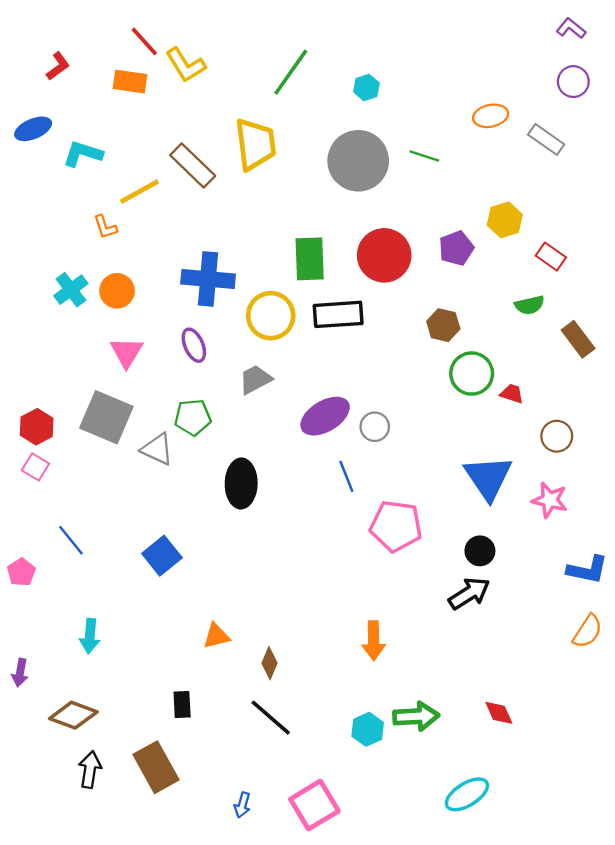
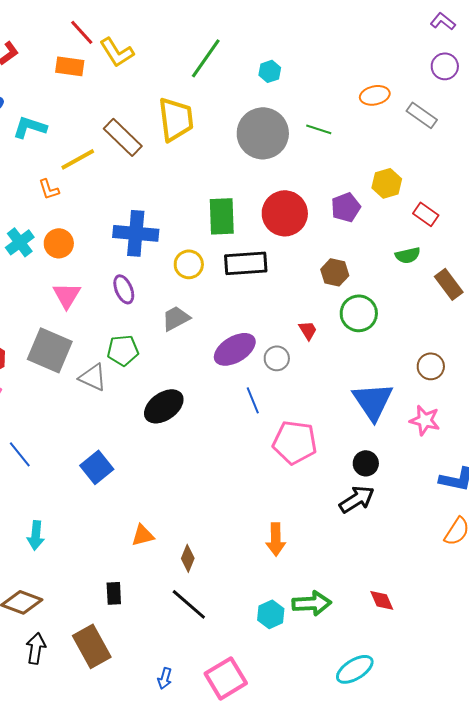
yellow circle: (271, 316) -> (189, 264), size x0.7
red trapezoid: (512, 394) -> (308, 330), moved, turned 40
black ellipse: (241, 483) -> (164, 406), turned 54

